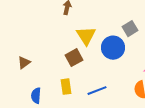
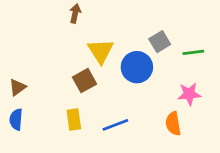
blue semicircle: (36, 96) -> (16, 120), moved

